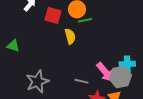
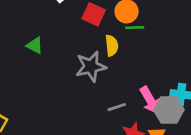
gray line: (81, 81) -> (117, 107), turned -40
gray star: (37, 82) -> (91, 67), moved

